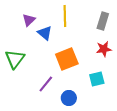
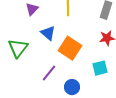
blue triangle: (45, 33) -> (48, 33), moved
orange square: (67, 59) -> (70, 48), turned -35

